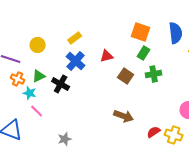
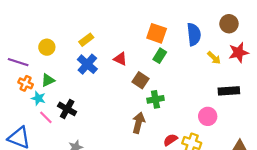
red triangle: (107, 56) -> (120, 59), turned 40
green cross: (154, 74) -> (155, 99), moved
black cross: (61, 84) -> (67, 109), moved
brown arrow: (124, 116) -> (138, 123), turned -96

